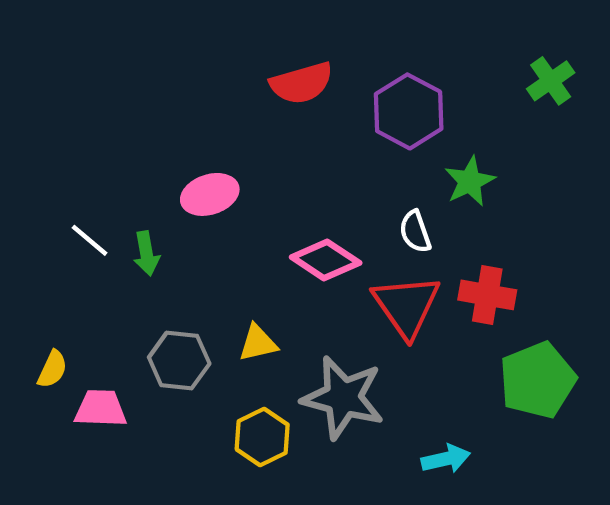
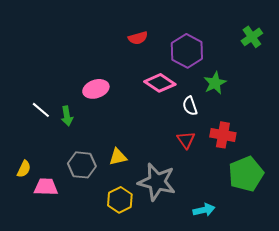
red semicircle: (302, 83) -> (138, 38), size x0.7
pink diamond: (326, 260) -> (160, 83), moved
red triangle: (406, 306) -> (186, 140), size x0.6

